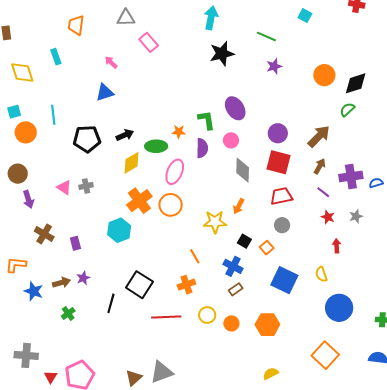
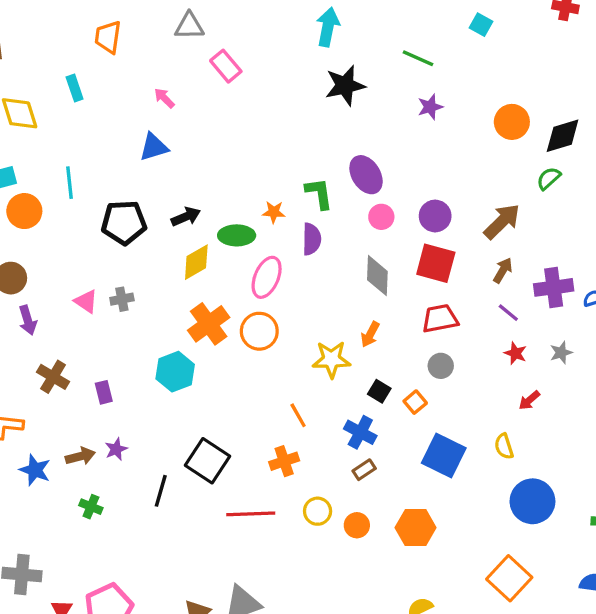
pink circle: (231, 140) -> (381, 217), moved
red arrow: (337, 246) -> (529, 400), turned -128
green cross: (68, 313) -> (91, 507), turned -32

